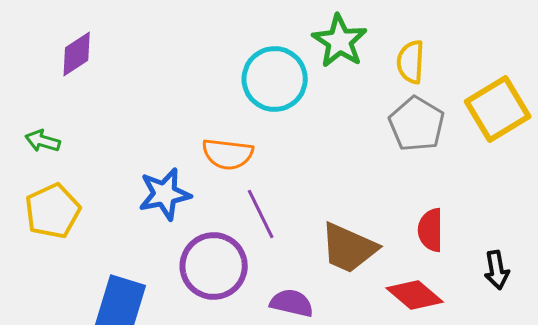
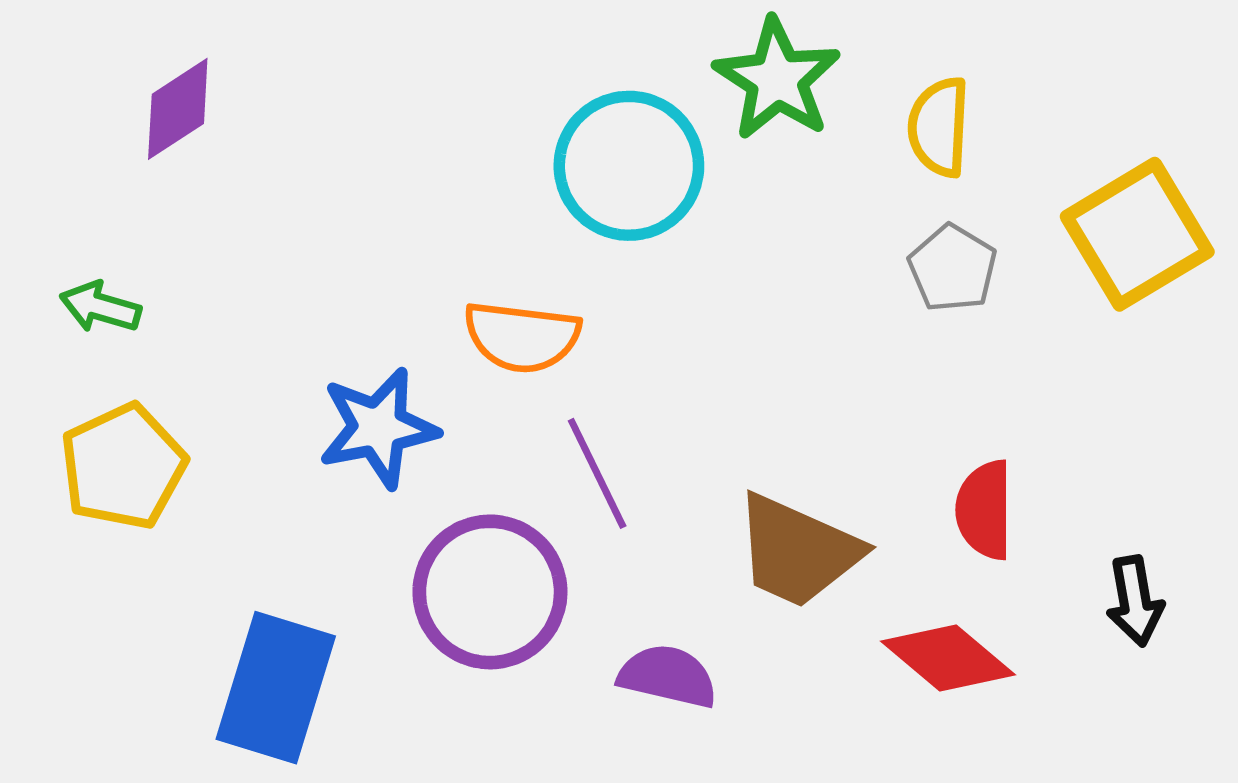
gray pentagon: (417, 124) -> (953, 268), size x0.7

